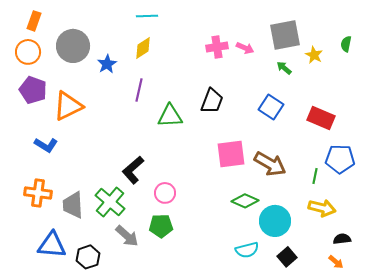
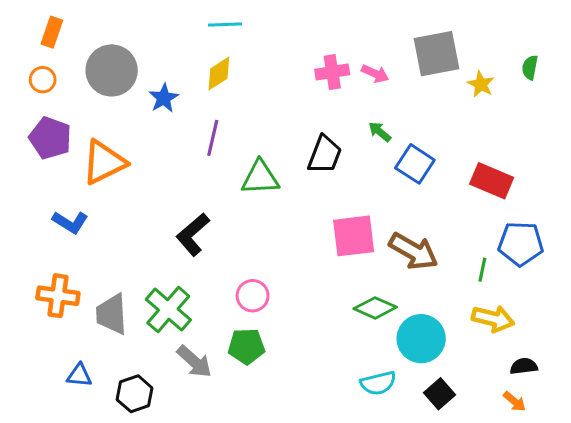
orange circle: (28, 52) -> (43, 80), size x0.7
green arrow: (284, 68) -> (380, 132), moved
black L-shape: (133, 170) -> (193, 234), moved
blue triangle: (52, 245) -> (79, 375), size x0.6

